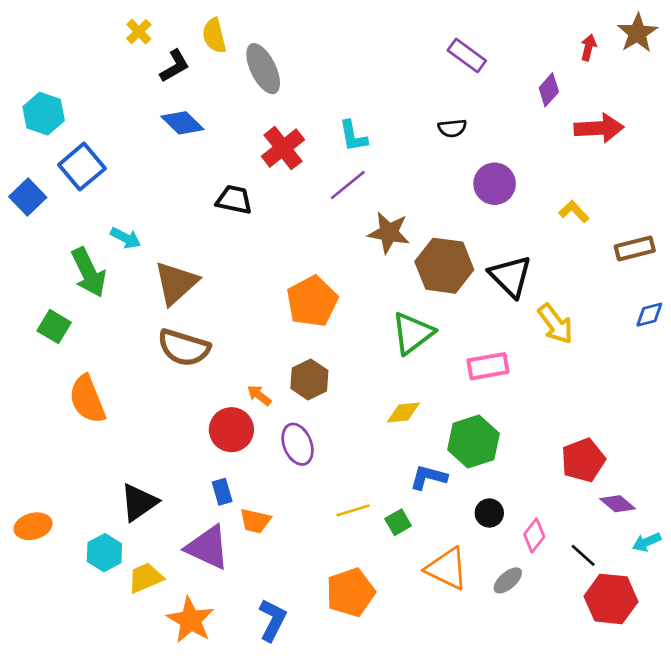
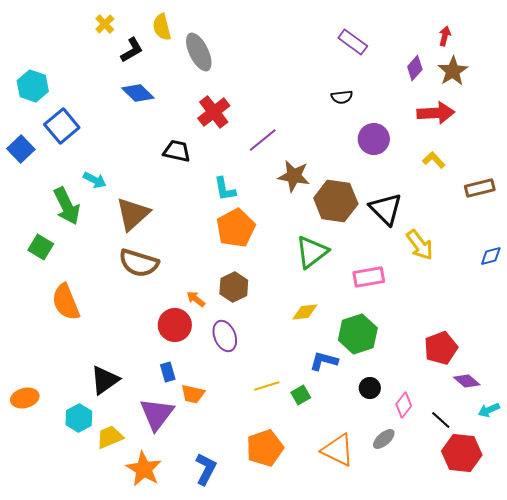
brown star: (637, 33) -> (453, 71), moved
red arrow: (599, 128) -> (436, 113), moved
cyan L-shape: (353, 136) -> (225, 189), moved
blue diamond: (649, 315) -> (491, 256), moved
purple triangle: (208, 547) -> (157, 414), turned 42
orange triangle: (447, 569) -> (338, 450), moved

